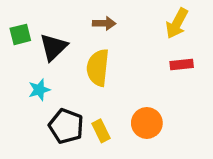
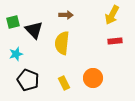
black triangle: (54, 47) -> (34, 30), turned -30
cyan star: (39, 90) -> (16, 54), moved
black pentagon: (66, 126) -> (28, 80), moved

